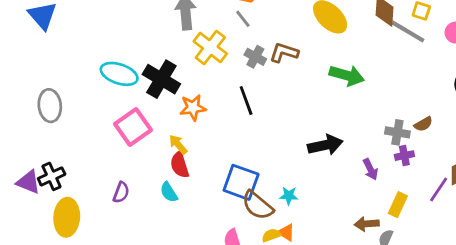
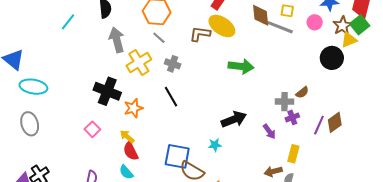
yellow cross: (210, 48) -> (139, 63), turned 30
brown L-shape: (284, 53) -> (200, 34), moved
cyan ellipse: (119, 74) -> (33, 87), moved
pink square: (133, 127) -> (92, 129), size x0.6
purple line: (439, 189) -> (319, 125), moved
cyan star: (289, 196) -> (215, 145), moved

